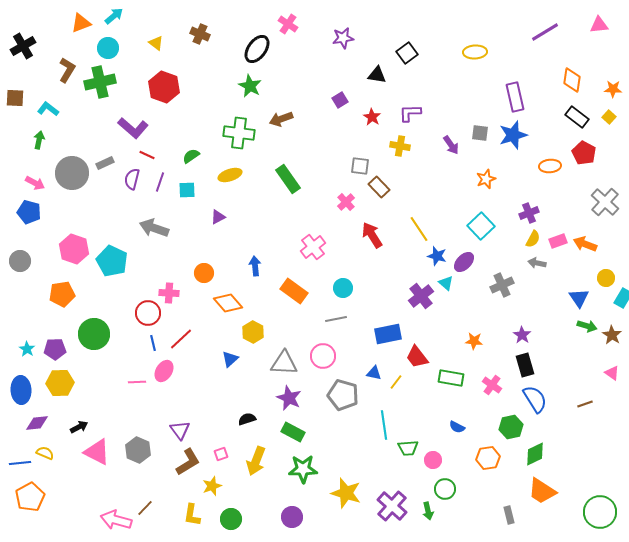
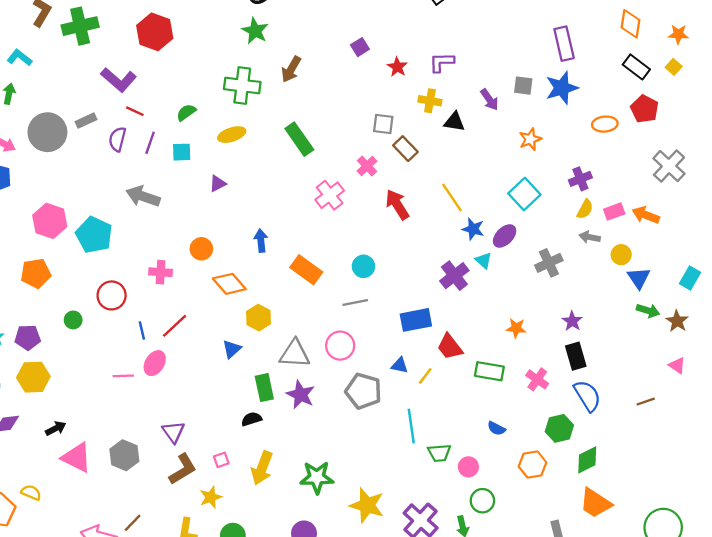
black triangle: (377, 75) -> (454, 122), moved
brown arrow: (281, 119) -> (291, 69), turned -40
pink cross: (313, 247) -> (330, 195), moved
yellow circle: (606, 278) -> (621, 255), moved
red circle: (148, 313) -> (112, 295), moved
green circle: (94, 334) -> (73, 320), size x0.5
green rectangle: (293, 432) -> (264, 388), moved, turned 50
yellow semicircle: (45, 453) -> (31, 493), moved

